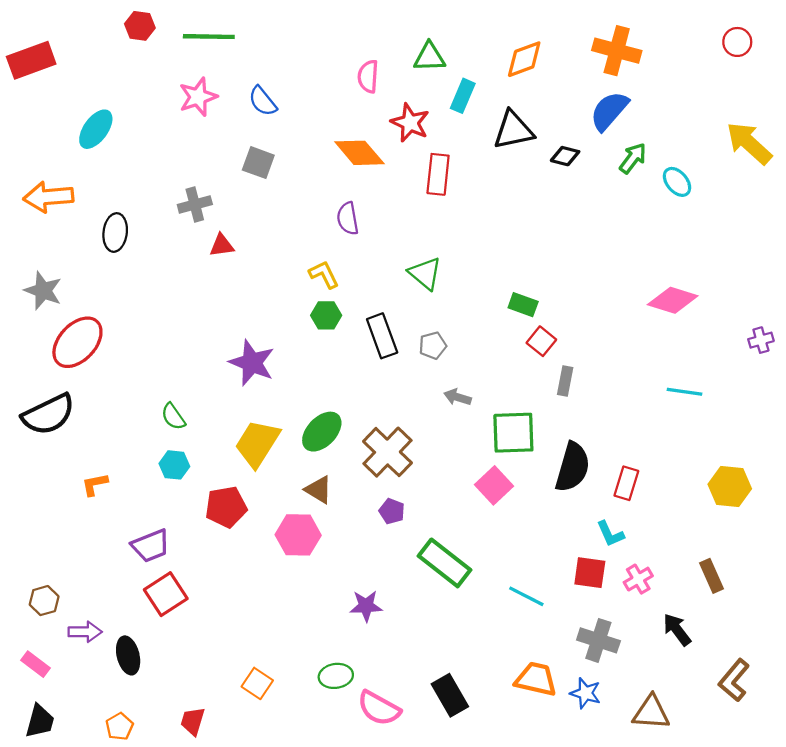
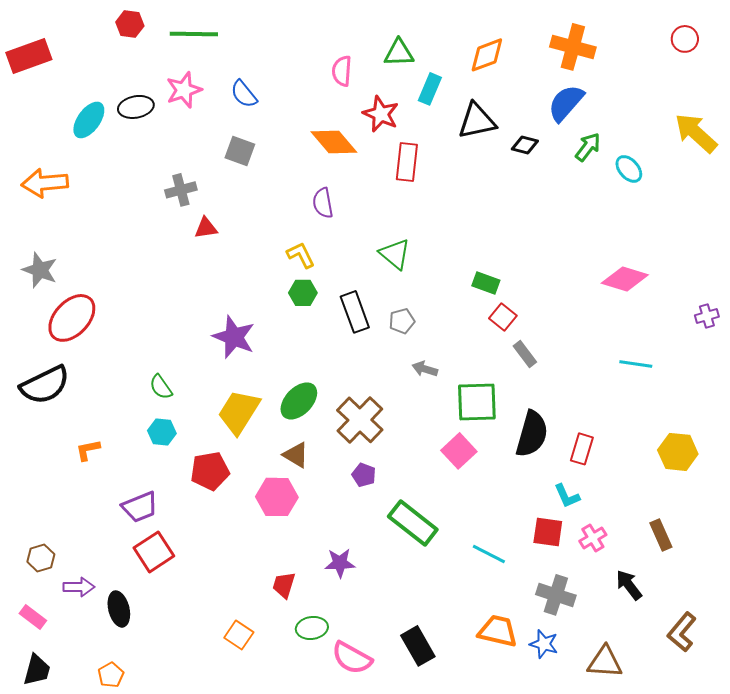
black ellipse: (115, 232) -> (136, 107), moved, turned 72
gray rectangle: (565, 381) -> (525, 354), turned -48
red trapezoid: (193, 721) -> (284, 585), moved

